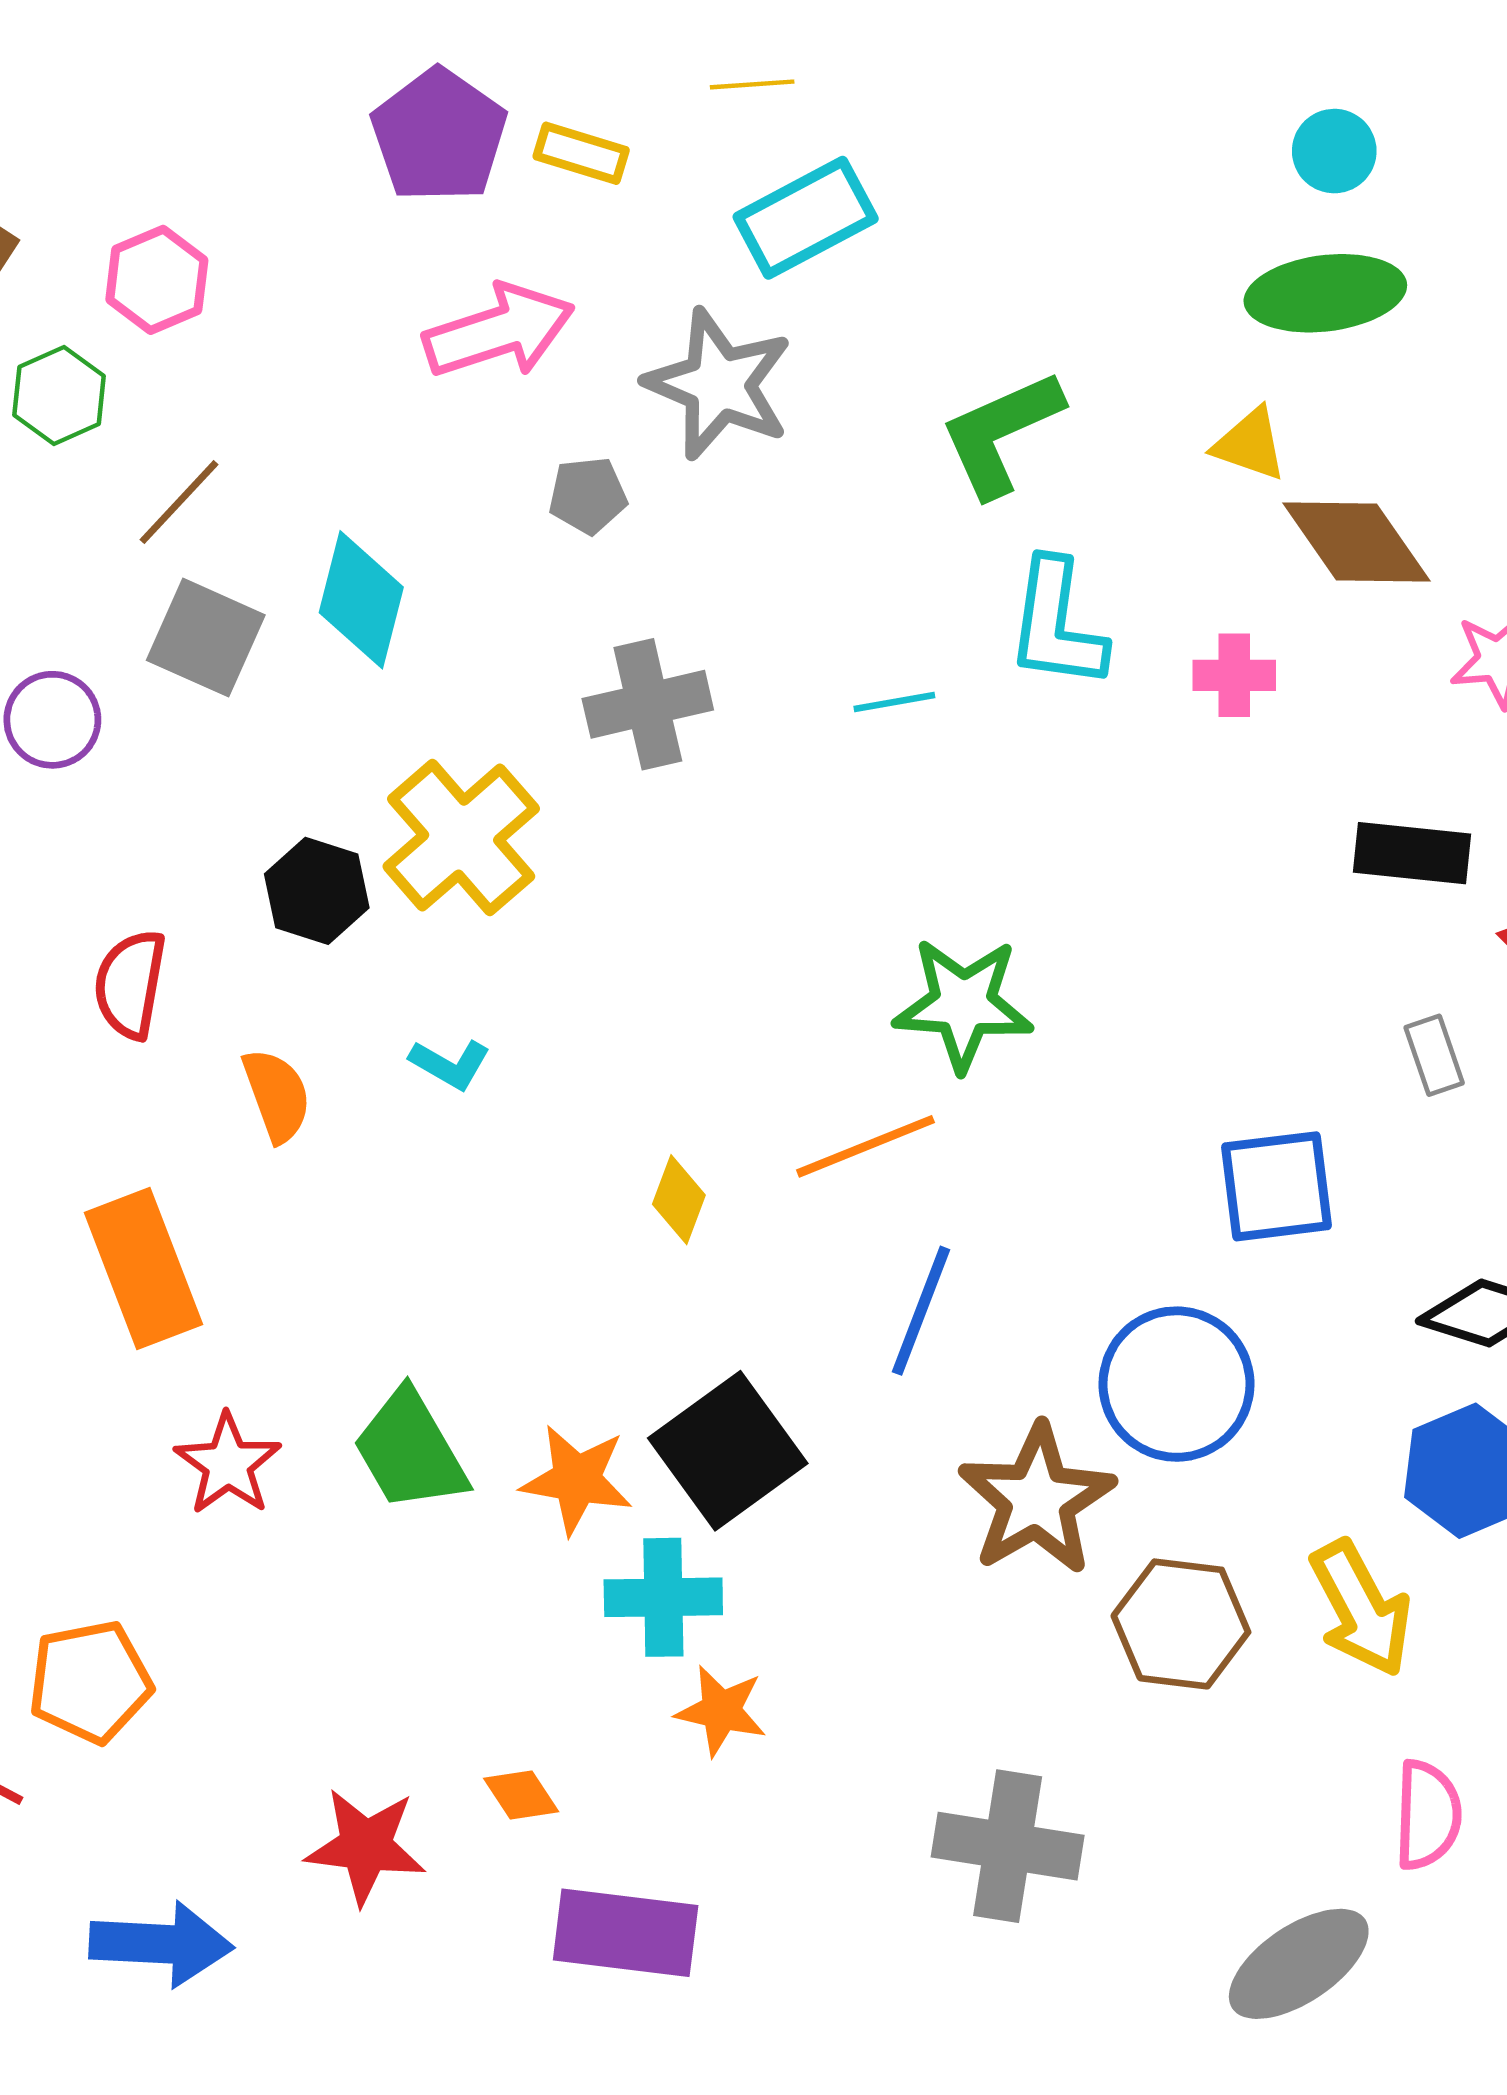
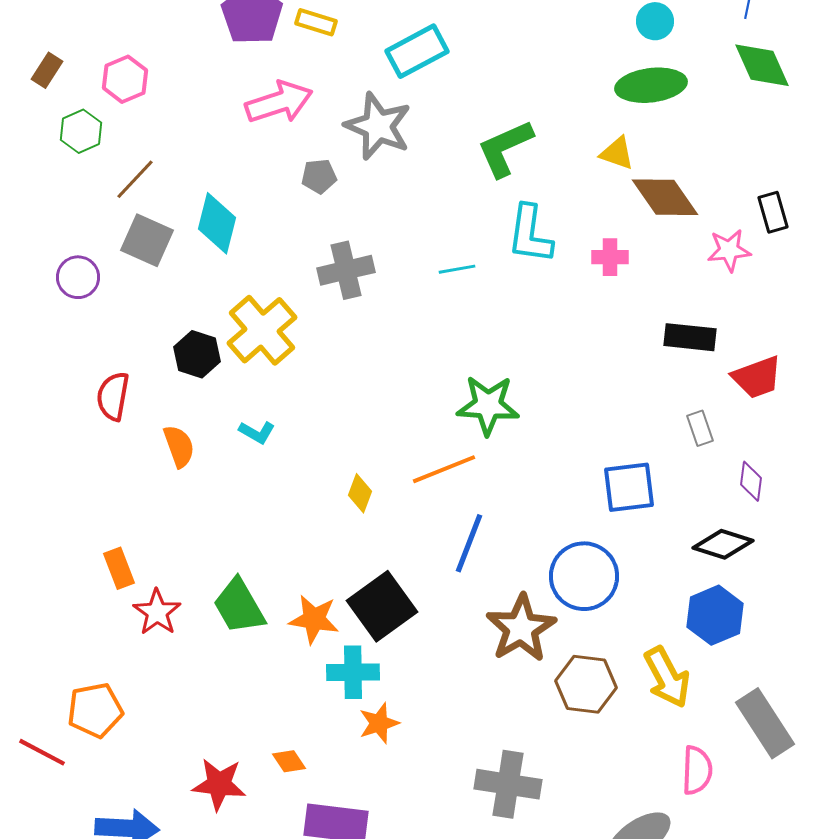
orange rectangle: (143, 1269) -> (119, 568), moved, size x0.6
orange star: (721, 1711) -> (379, 723), turned -30

